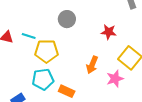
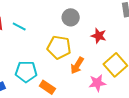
gray circle: (67, 19) -> (71, 17), moved
yellow pentagon: (46, 51) -> (59, 47), moved

